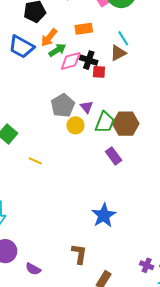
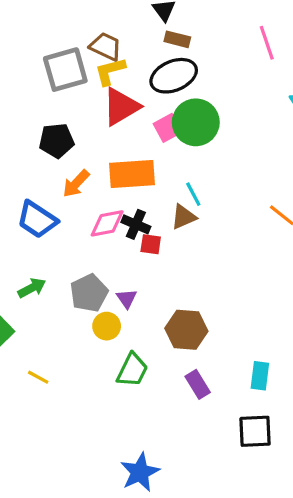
orange rectangle: (84, 29) -> (132, 174), size x1.6
blue trapezoid: (21, 47) -> (37, 220), moved
green arrow: (57, 50) -> (32, 288), moved
green trapezoid: (105, 122) -> (132, 370), moved
purple rectangle: (114, 156) -> (198, 384), moved

